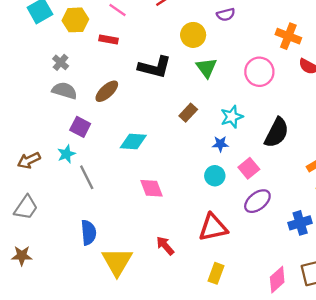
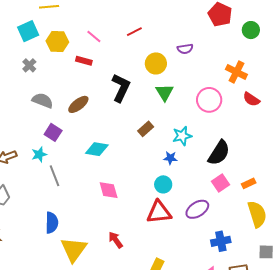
gray cross: (61, 62) -> (29, 65), moved
black L-shape: (155, 67) -> (121, 88), turned -84
pink square: (249, 168) -> (220, 183), moved
blue cross: (300, 223) -> (221, 241), moved
red triangle: (213, 227) -> (159, 212), moved

